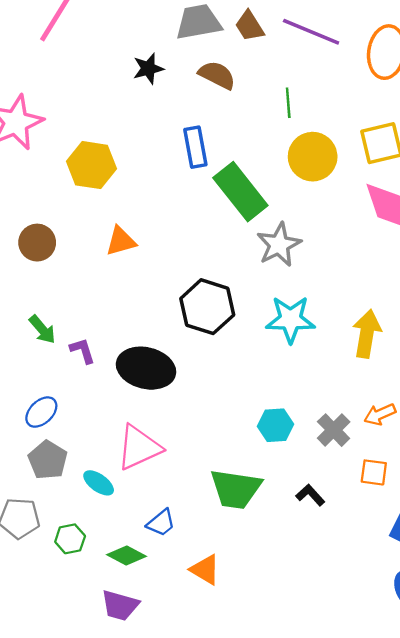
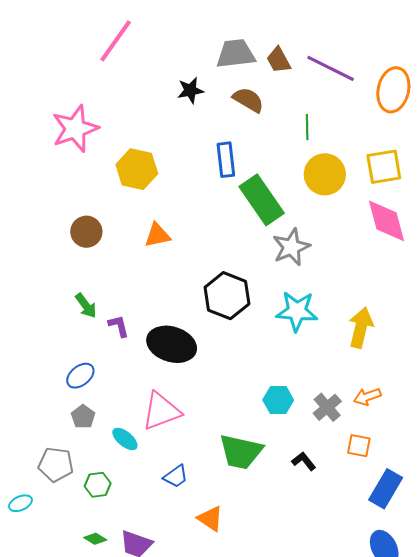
gray pentagon: (48, 460) -> (83, 417), size x0.7
green diamond: (126, 556) -> (95, 539), moved, size x0.7

